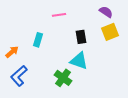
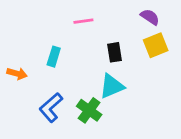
orange arrow: (12, 52) -> (17, 74), turned 56
cyan triangle: (79, 61) -> (112, 86), turned -42
blue L-shape: (19, 76) -> (51, 107), moved

